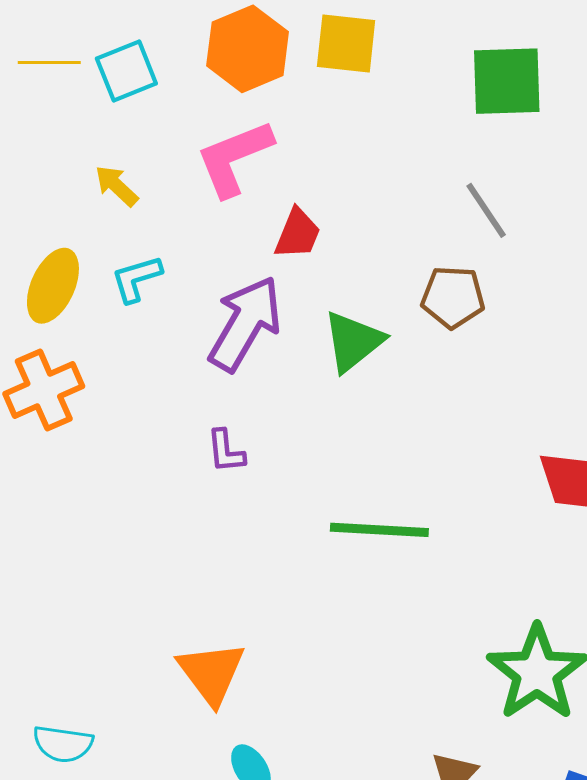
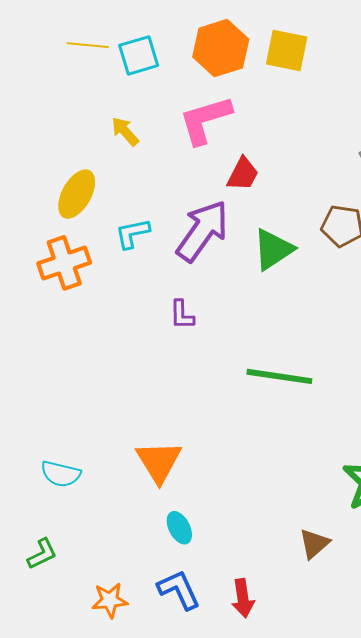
cyan L-shape: (136, 279) -> (132, 233), moved
cyan semicircle: (63, 744) -> (61, 474), moved

